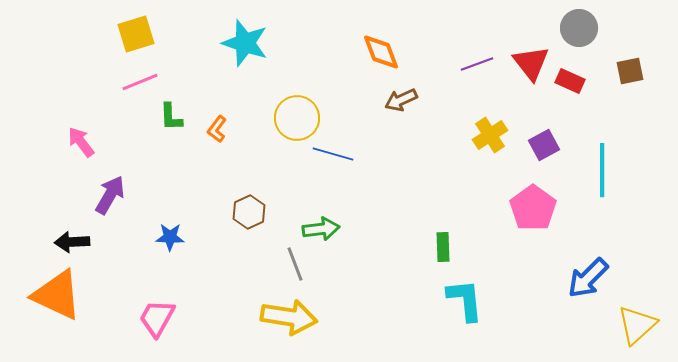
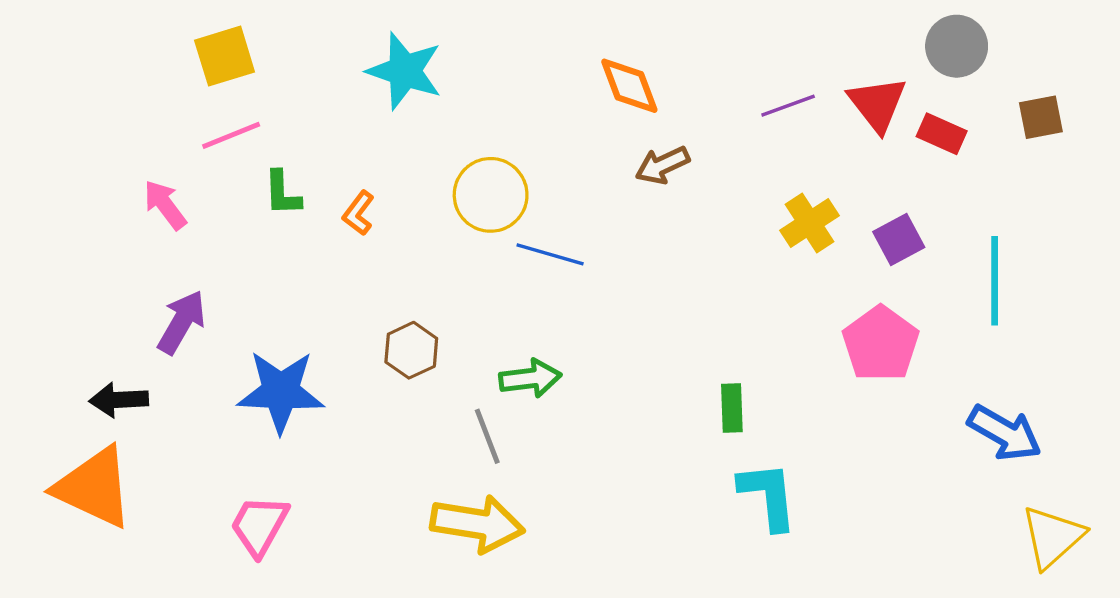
pink arrow: (81, 142) -> (165, 205), moved
blue star: (170, 237) -> (281, 392), size x1.8
blue arrow: (588, 278) -> (1005, 433), moved, turned -105

